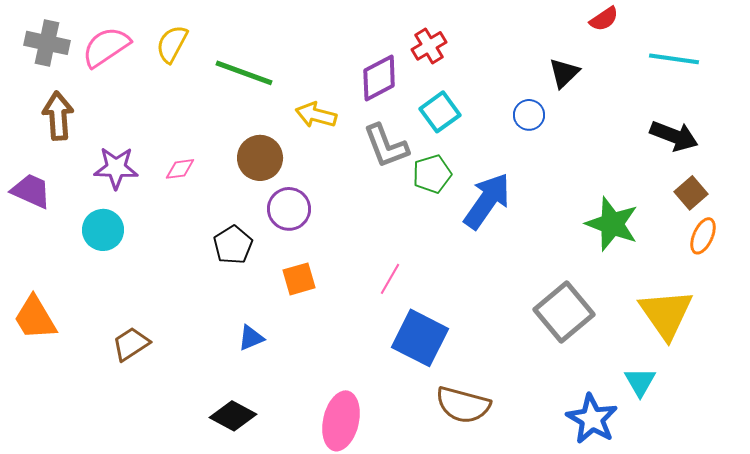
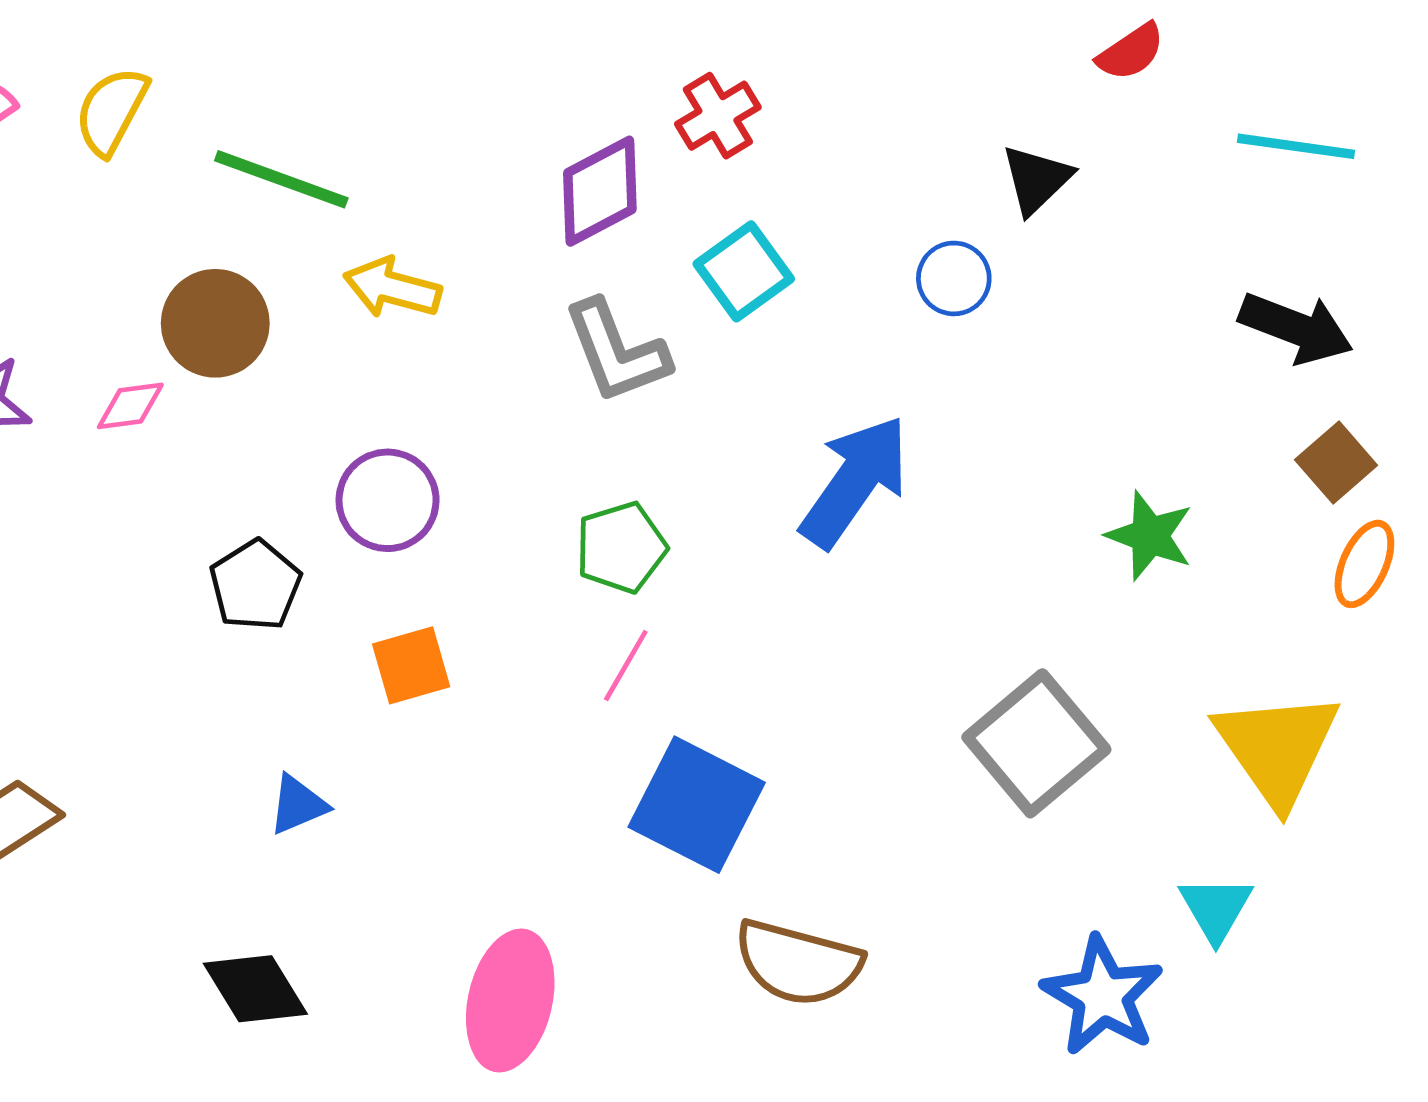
yellow arrow: (316, 115) -> (392, 288), moved
brown circle: (260, 158) -> (215, 323), moved
green pentagon: (432, 174) -> (621, 547), moved
green star: (612, 224) -> (1150, 536), size x0.7
black diamond: (233, 416) -> (255, 989), turned 30

